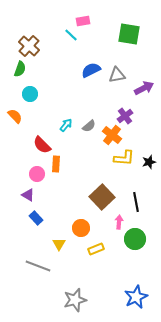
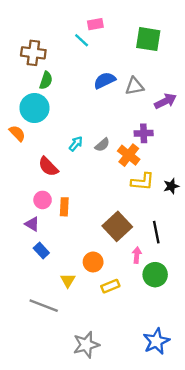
brown cross: (29, 46) -> (33, 53), turned -35
green semicircle: (20, 69) -> (46, 80), moved
cyan circle: (30, 94) -> (34, 108), size x1.6
purple cross: (125, 116) -> (144, 133), turned 35
orange rectangle: (56, 164) -> (64, 207), moved

